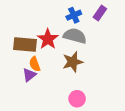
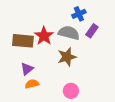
purple rectangle: (100, 13) -> (92, 31), moved
blue cross: (74, 15) -> (79, 14), moved
orange semicircle: (35, 64) -> (32, 84), moved, turned 96

